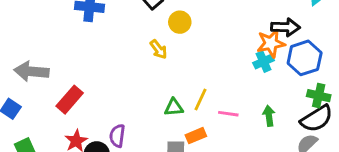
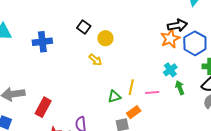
cyan cross: (264, 62) -> (170, 70), moved

